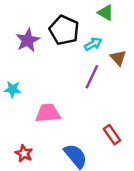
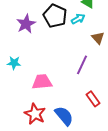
cyan arrow: (93, 44) -> (78, 19), moved
purple line: (92, 77) -> (82, 65), moved
red star: (24, 153) -> (35, 114), moved, size x1.5

